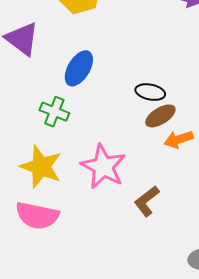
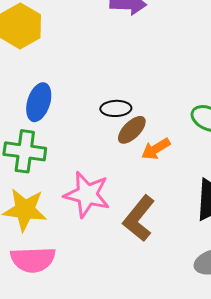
green cross: (54, 112) -> (25, 151), size x1.4
brown L-shape: (147, 201) -> (139, 218), size x1.4

